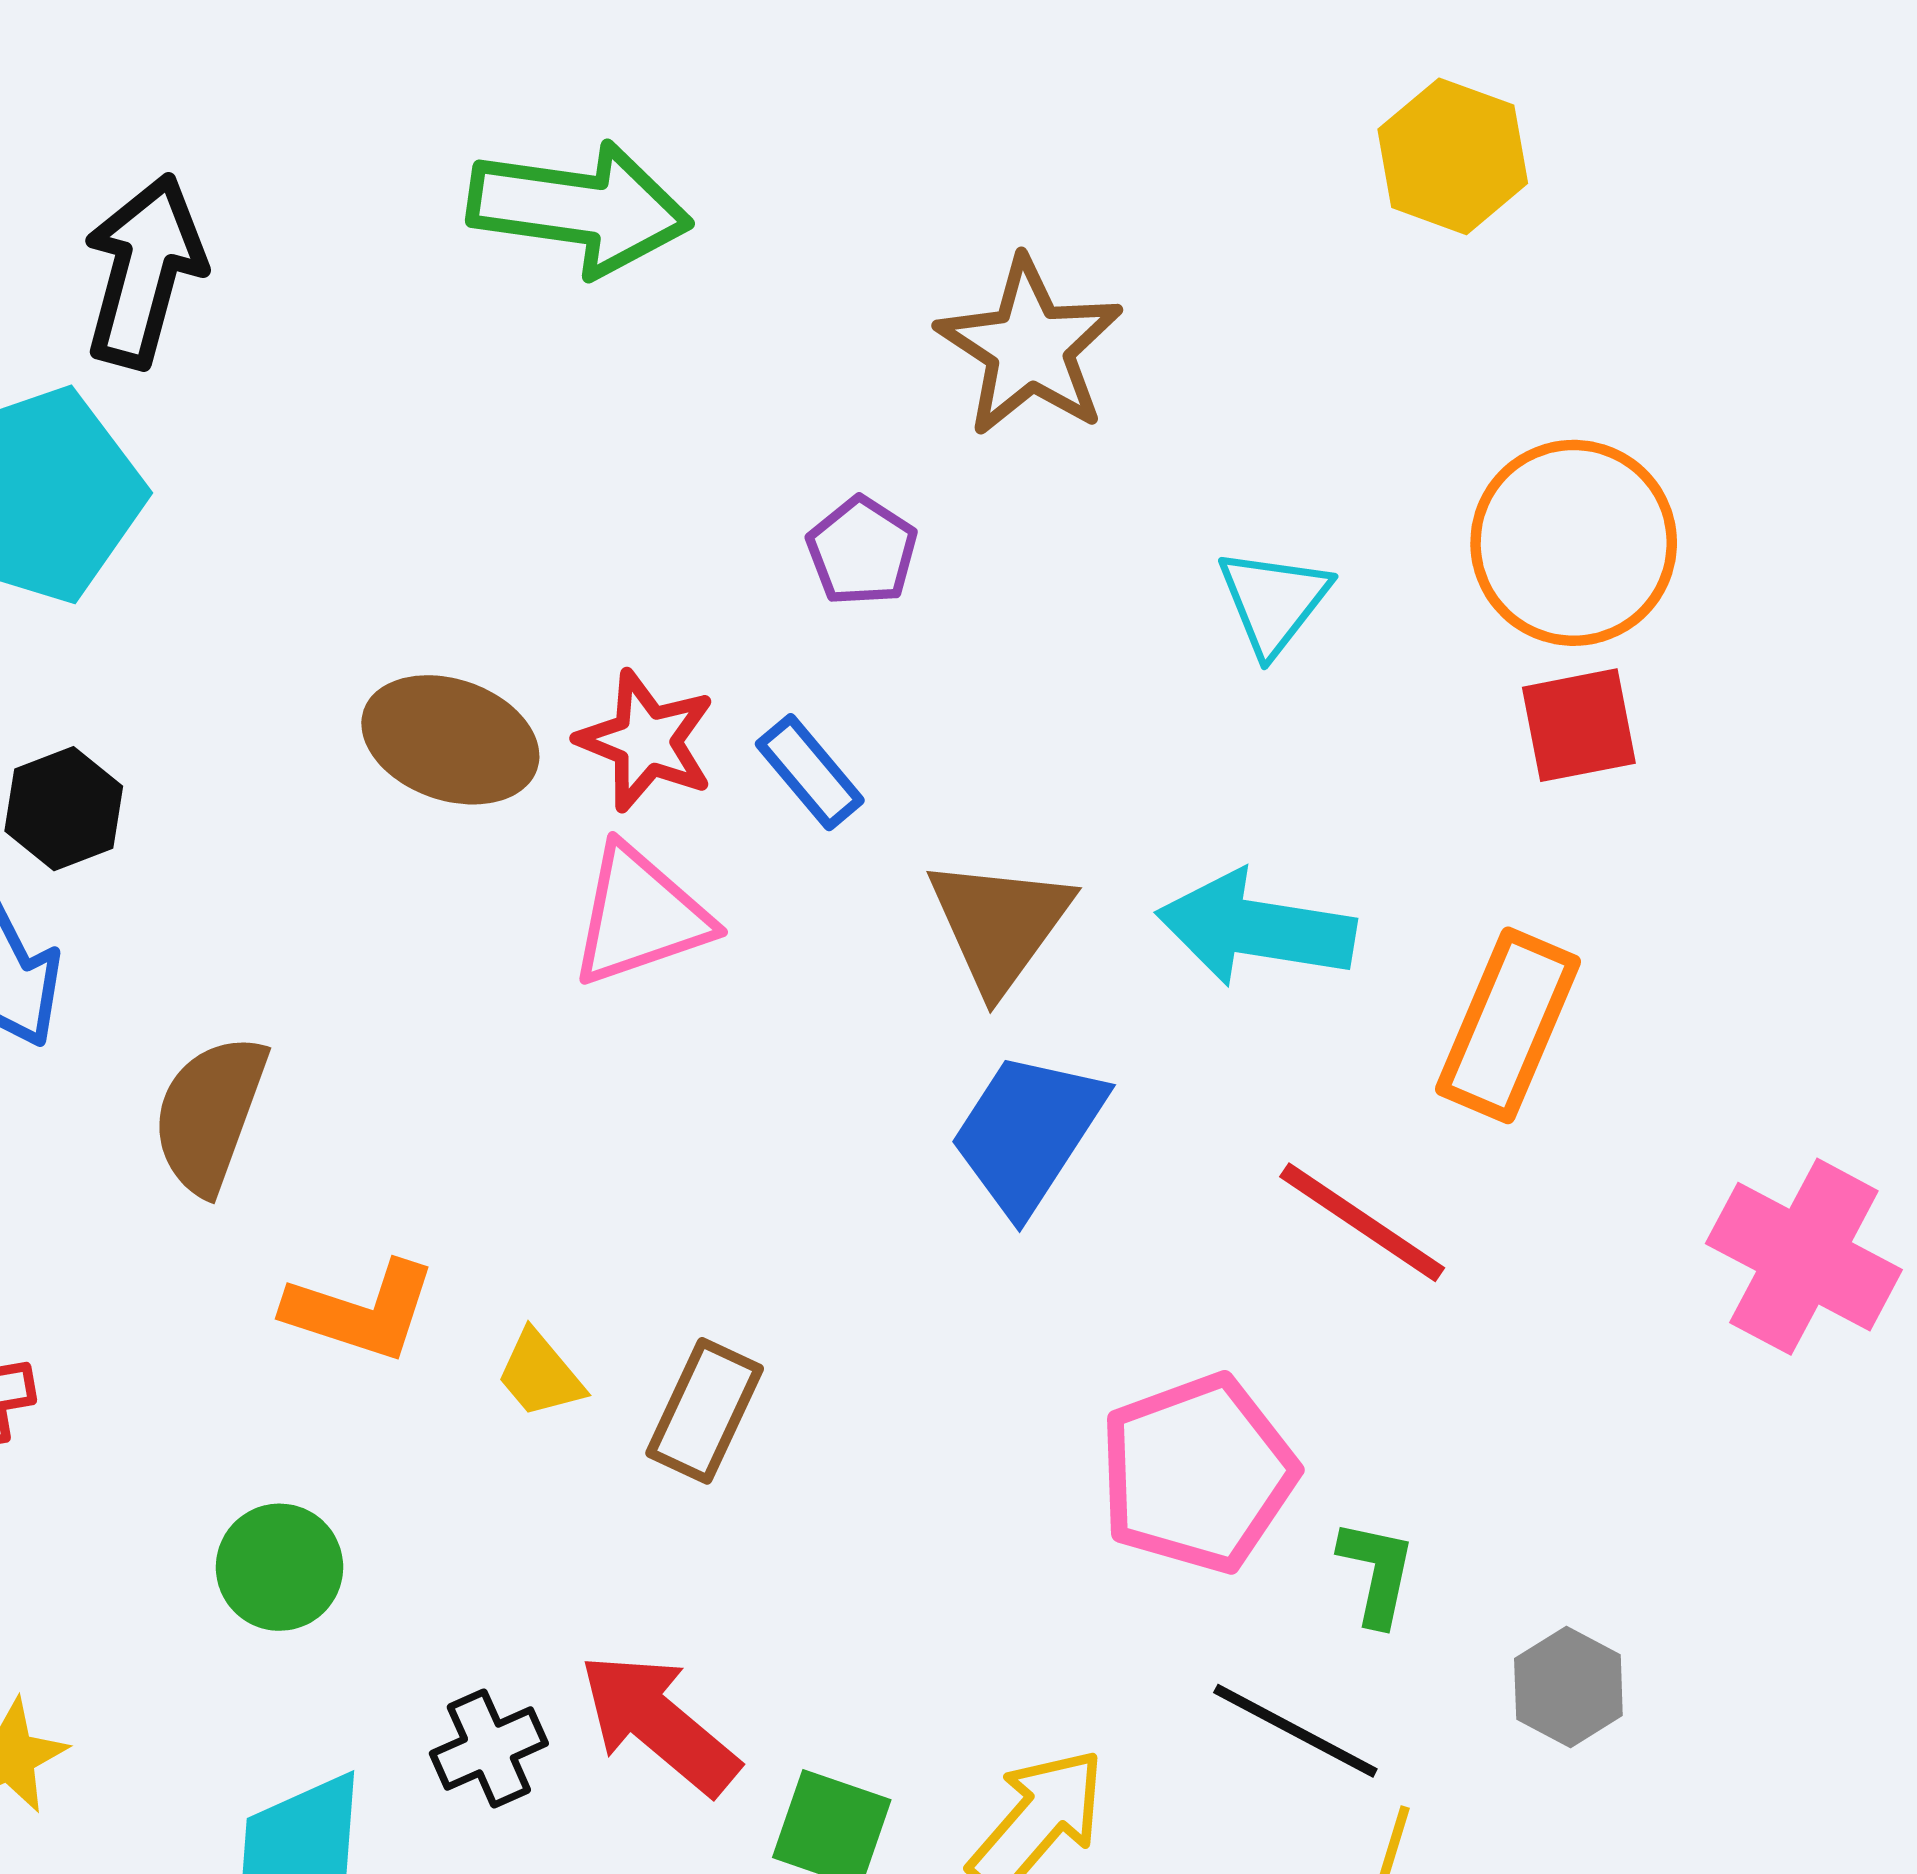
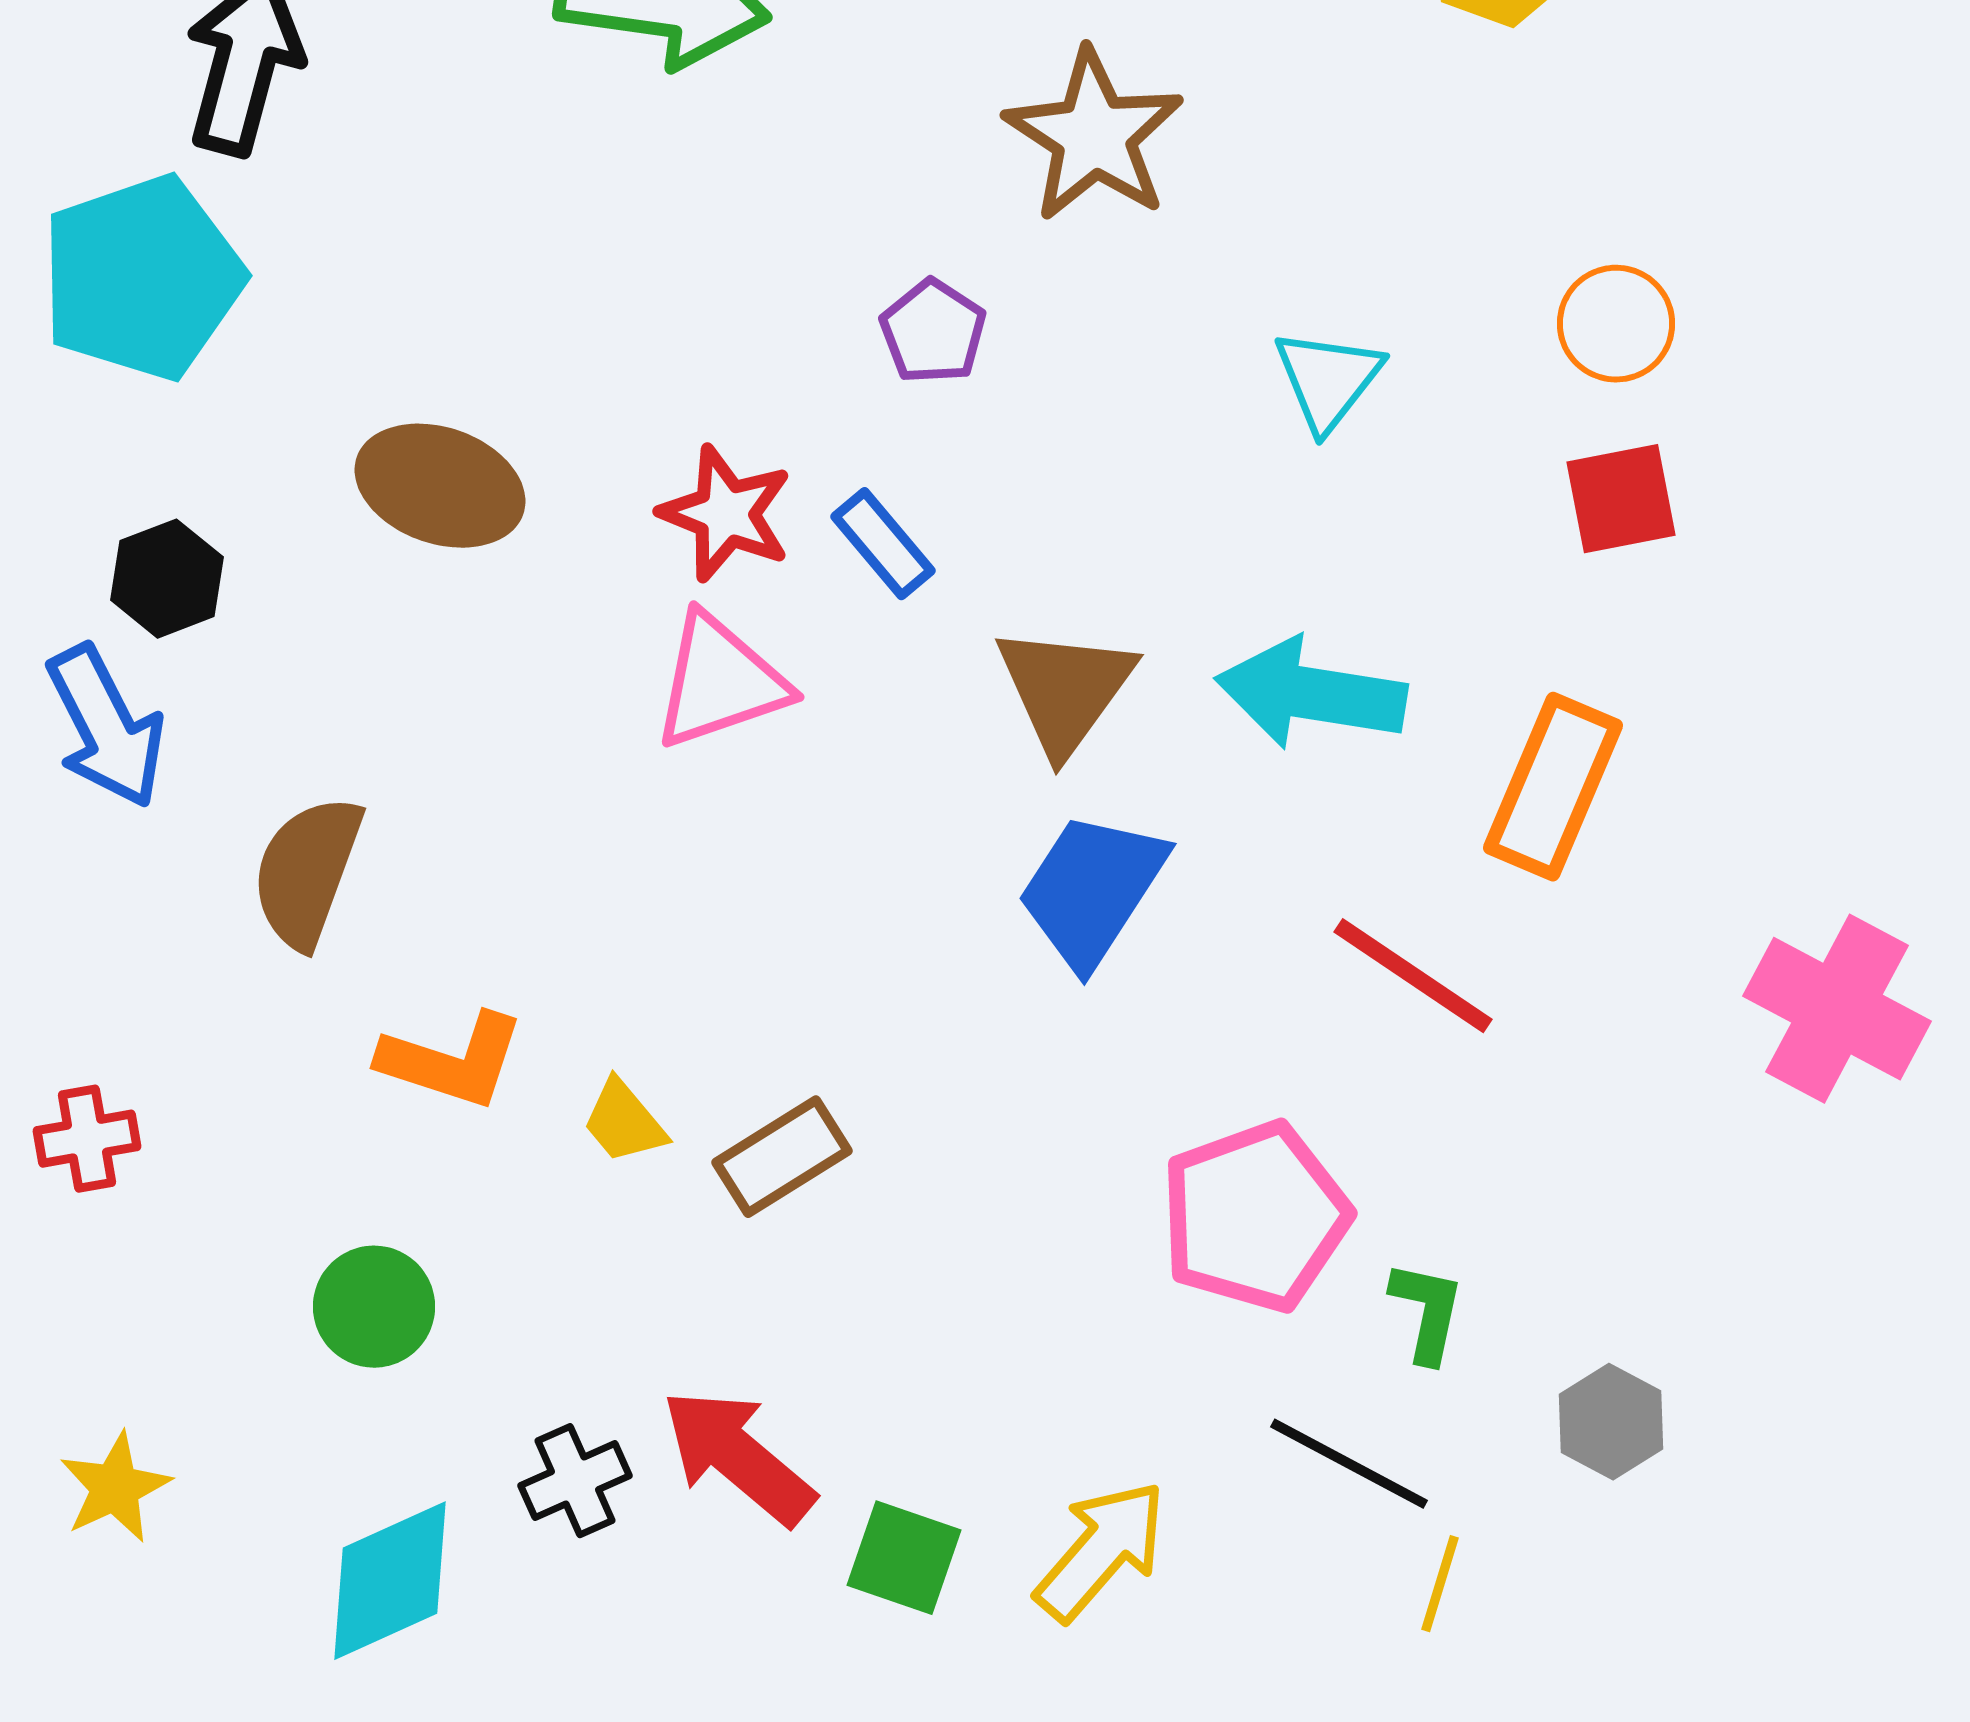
orange circle: (1574, 543) -> (1616, 324), size x0.6
brown ellipse: (450, 740) -> (440, 486), moved
brown rectangle: (705, 1411) -> (782, 1157), turned 33

